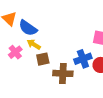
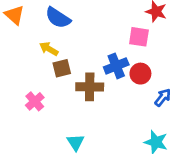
blue semicircle: (28, 28) -> (58, 18), moved
pink cross: (15, 52) -> (35, 101), moved

